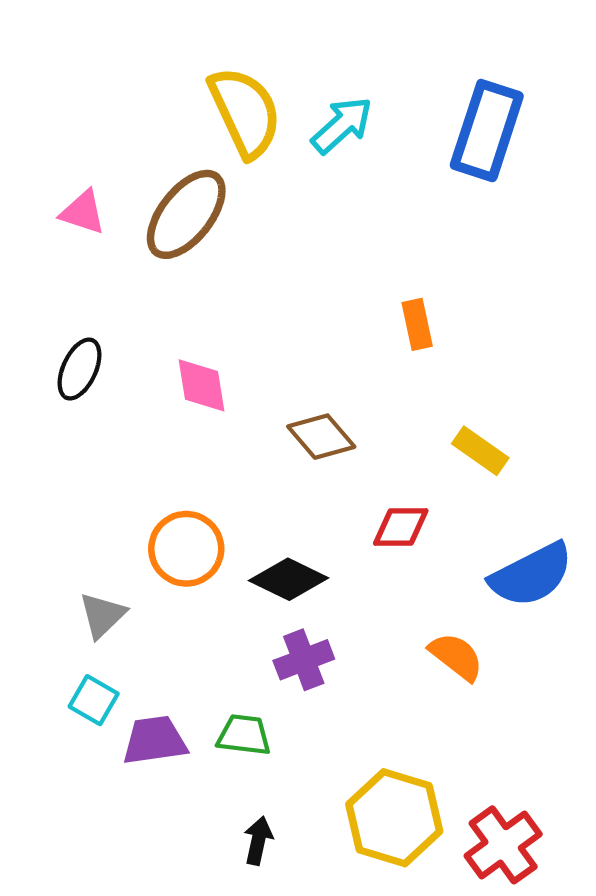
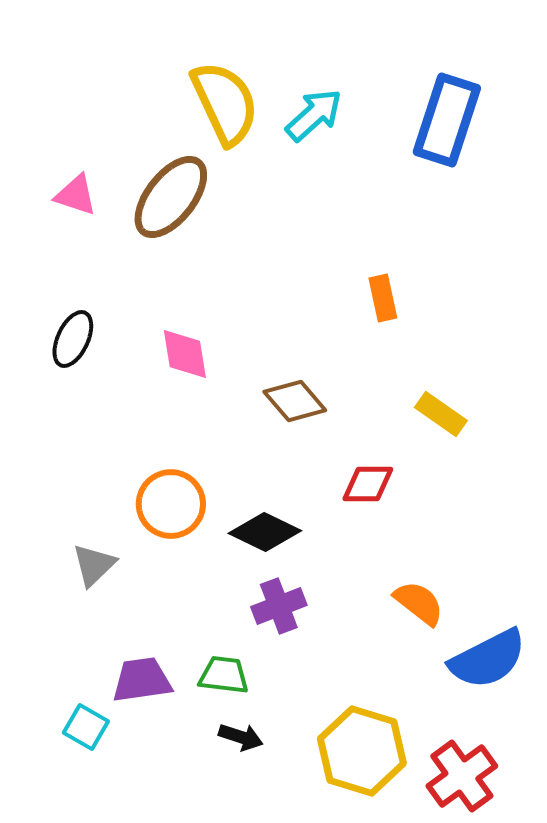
blue semicircle: (531, 575) -> (488, 659), moved
cyan square: (94, 700) -> (86, 727), moved
black arrow: (258, 841) -> (241, 737), moved, turned 96

